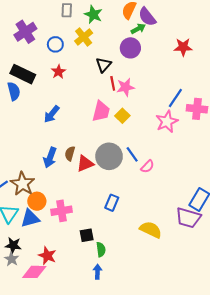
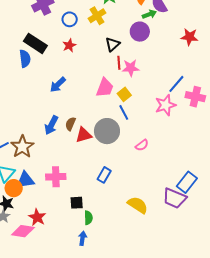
blue line: (132, 154) -> (124, 112), moved
orange circle: (37, 201) -> (14, 188), moved

